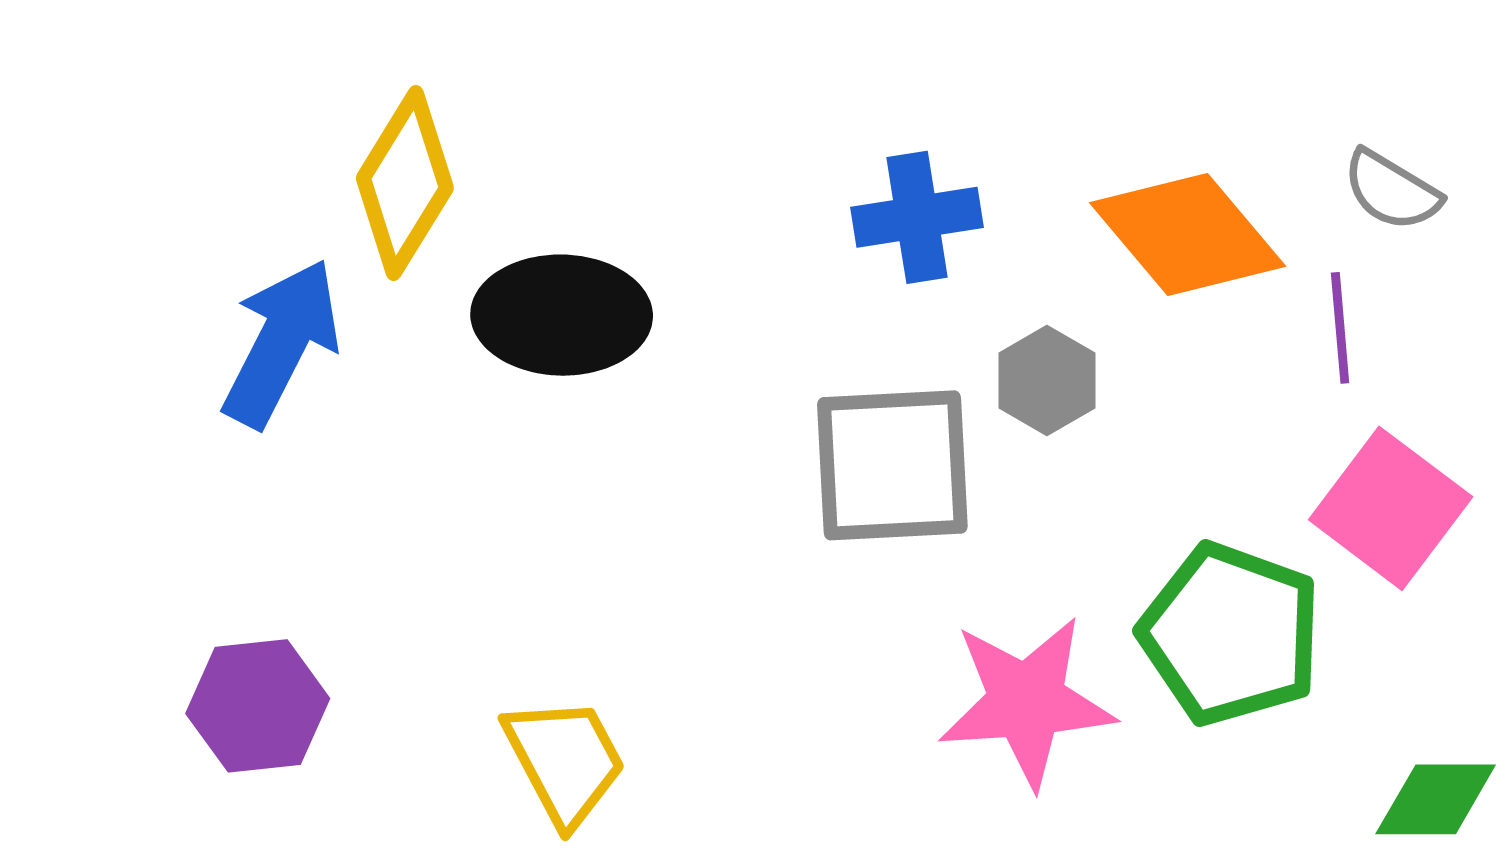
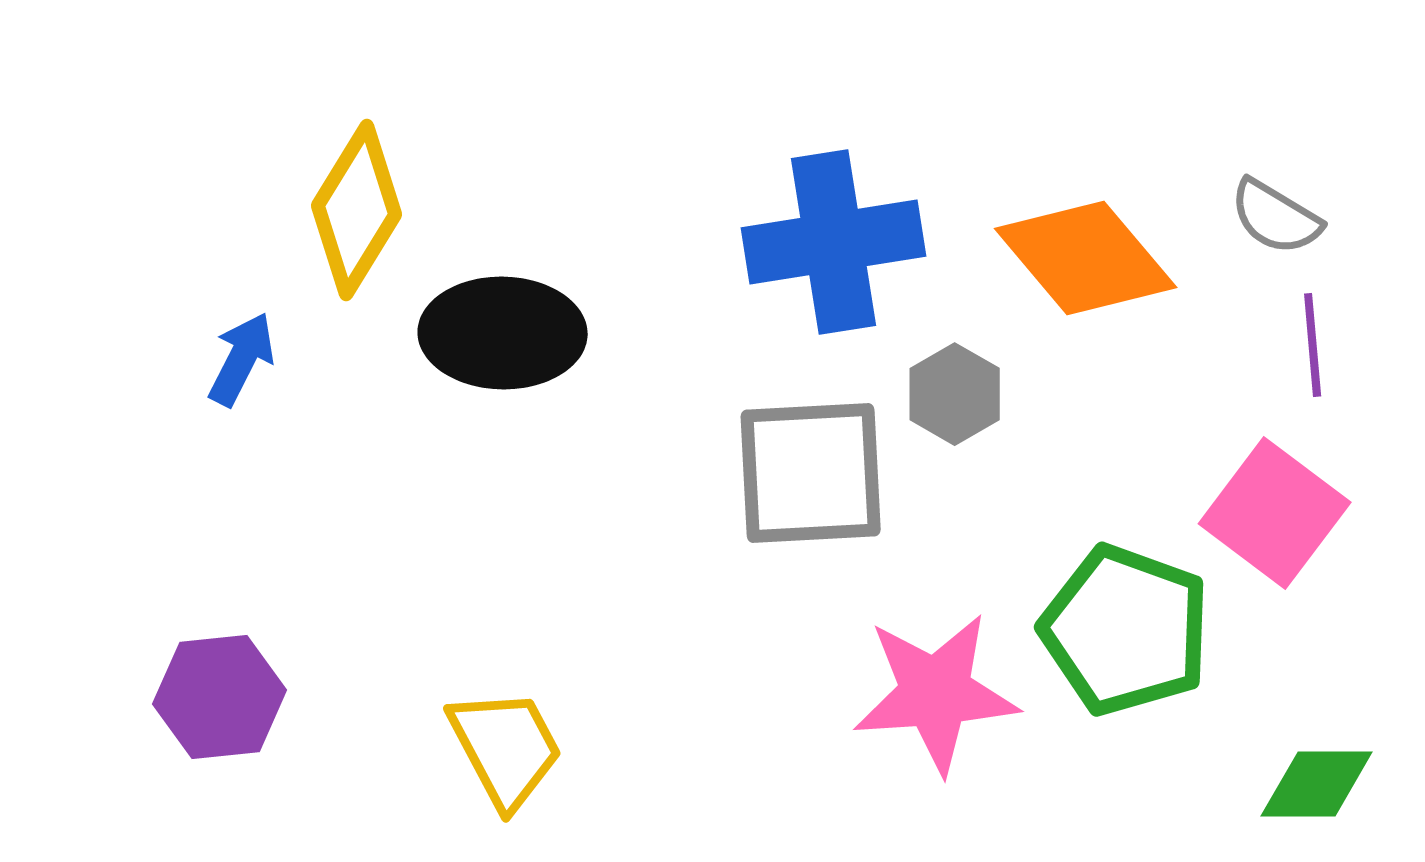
blue cross: (917, 217) -> (834, 242), size x1.5
purple line: (1340, 328) -> (1313, 345), moved
blue arrow: (281, 343) -> (242, 359), size x0.6

